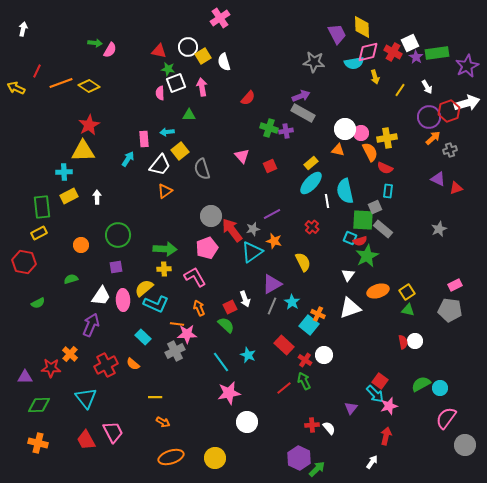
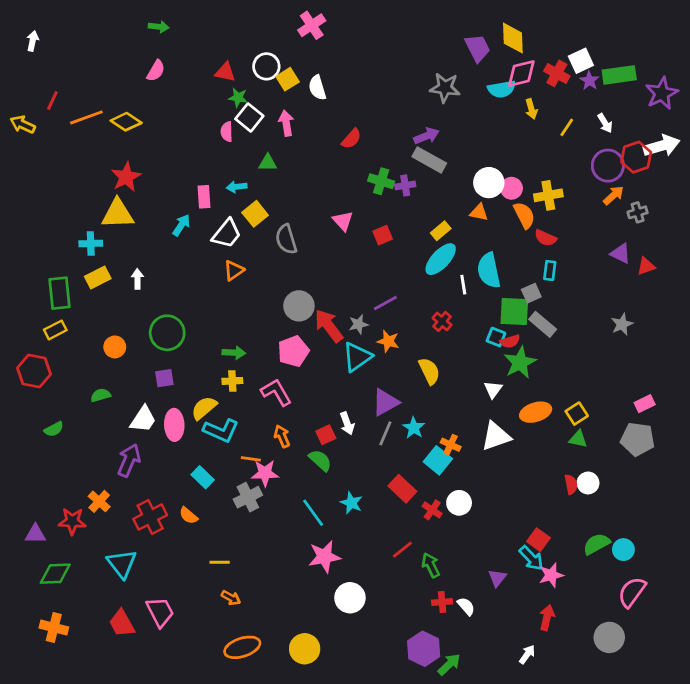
green arrow: (95, 43) -> (159, 27), moved
white square: (176, 83) -> (249, 117), turned -30
green arrow: (165, 249) -> (234, 353), size x0.7
green arrow: (304, 381) -> (431, 565), moved
gray circle: (465, 445) -> (609, 637), moved

